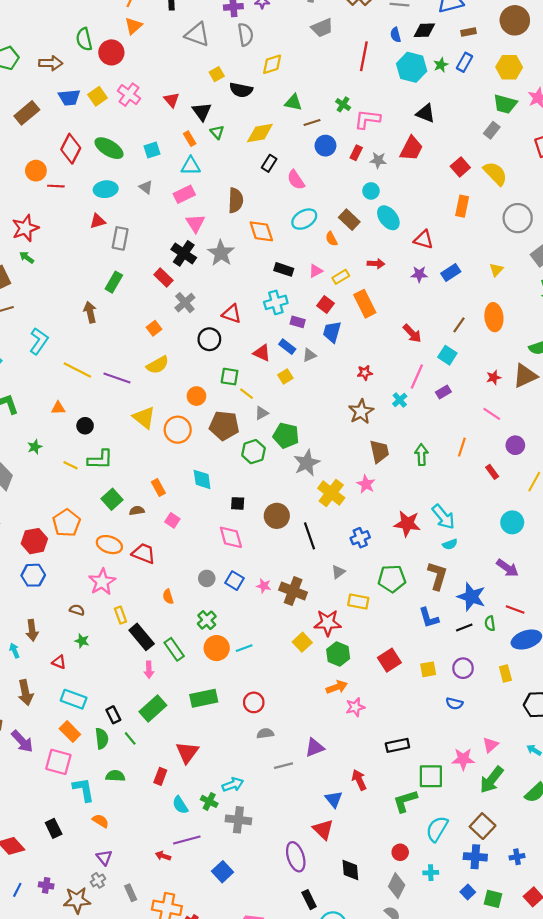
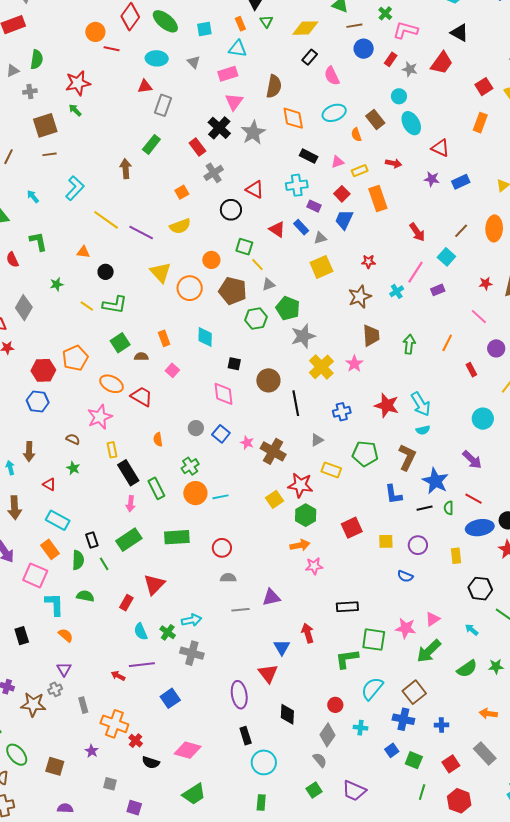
yellow square: (285, 376) -> (321, 267), moved, size x1.6

